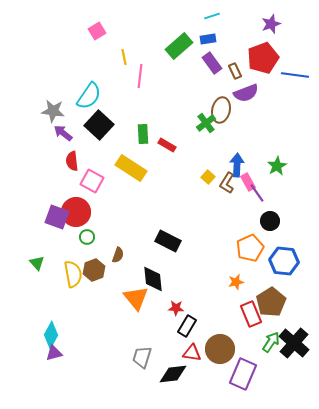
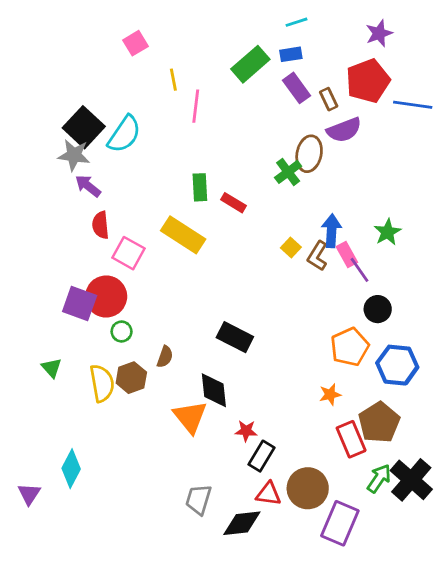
black square: (99, 125) -> (84, 127), moved
purple triangle: (54, 353) -> (29, 494), moved, turned -42

